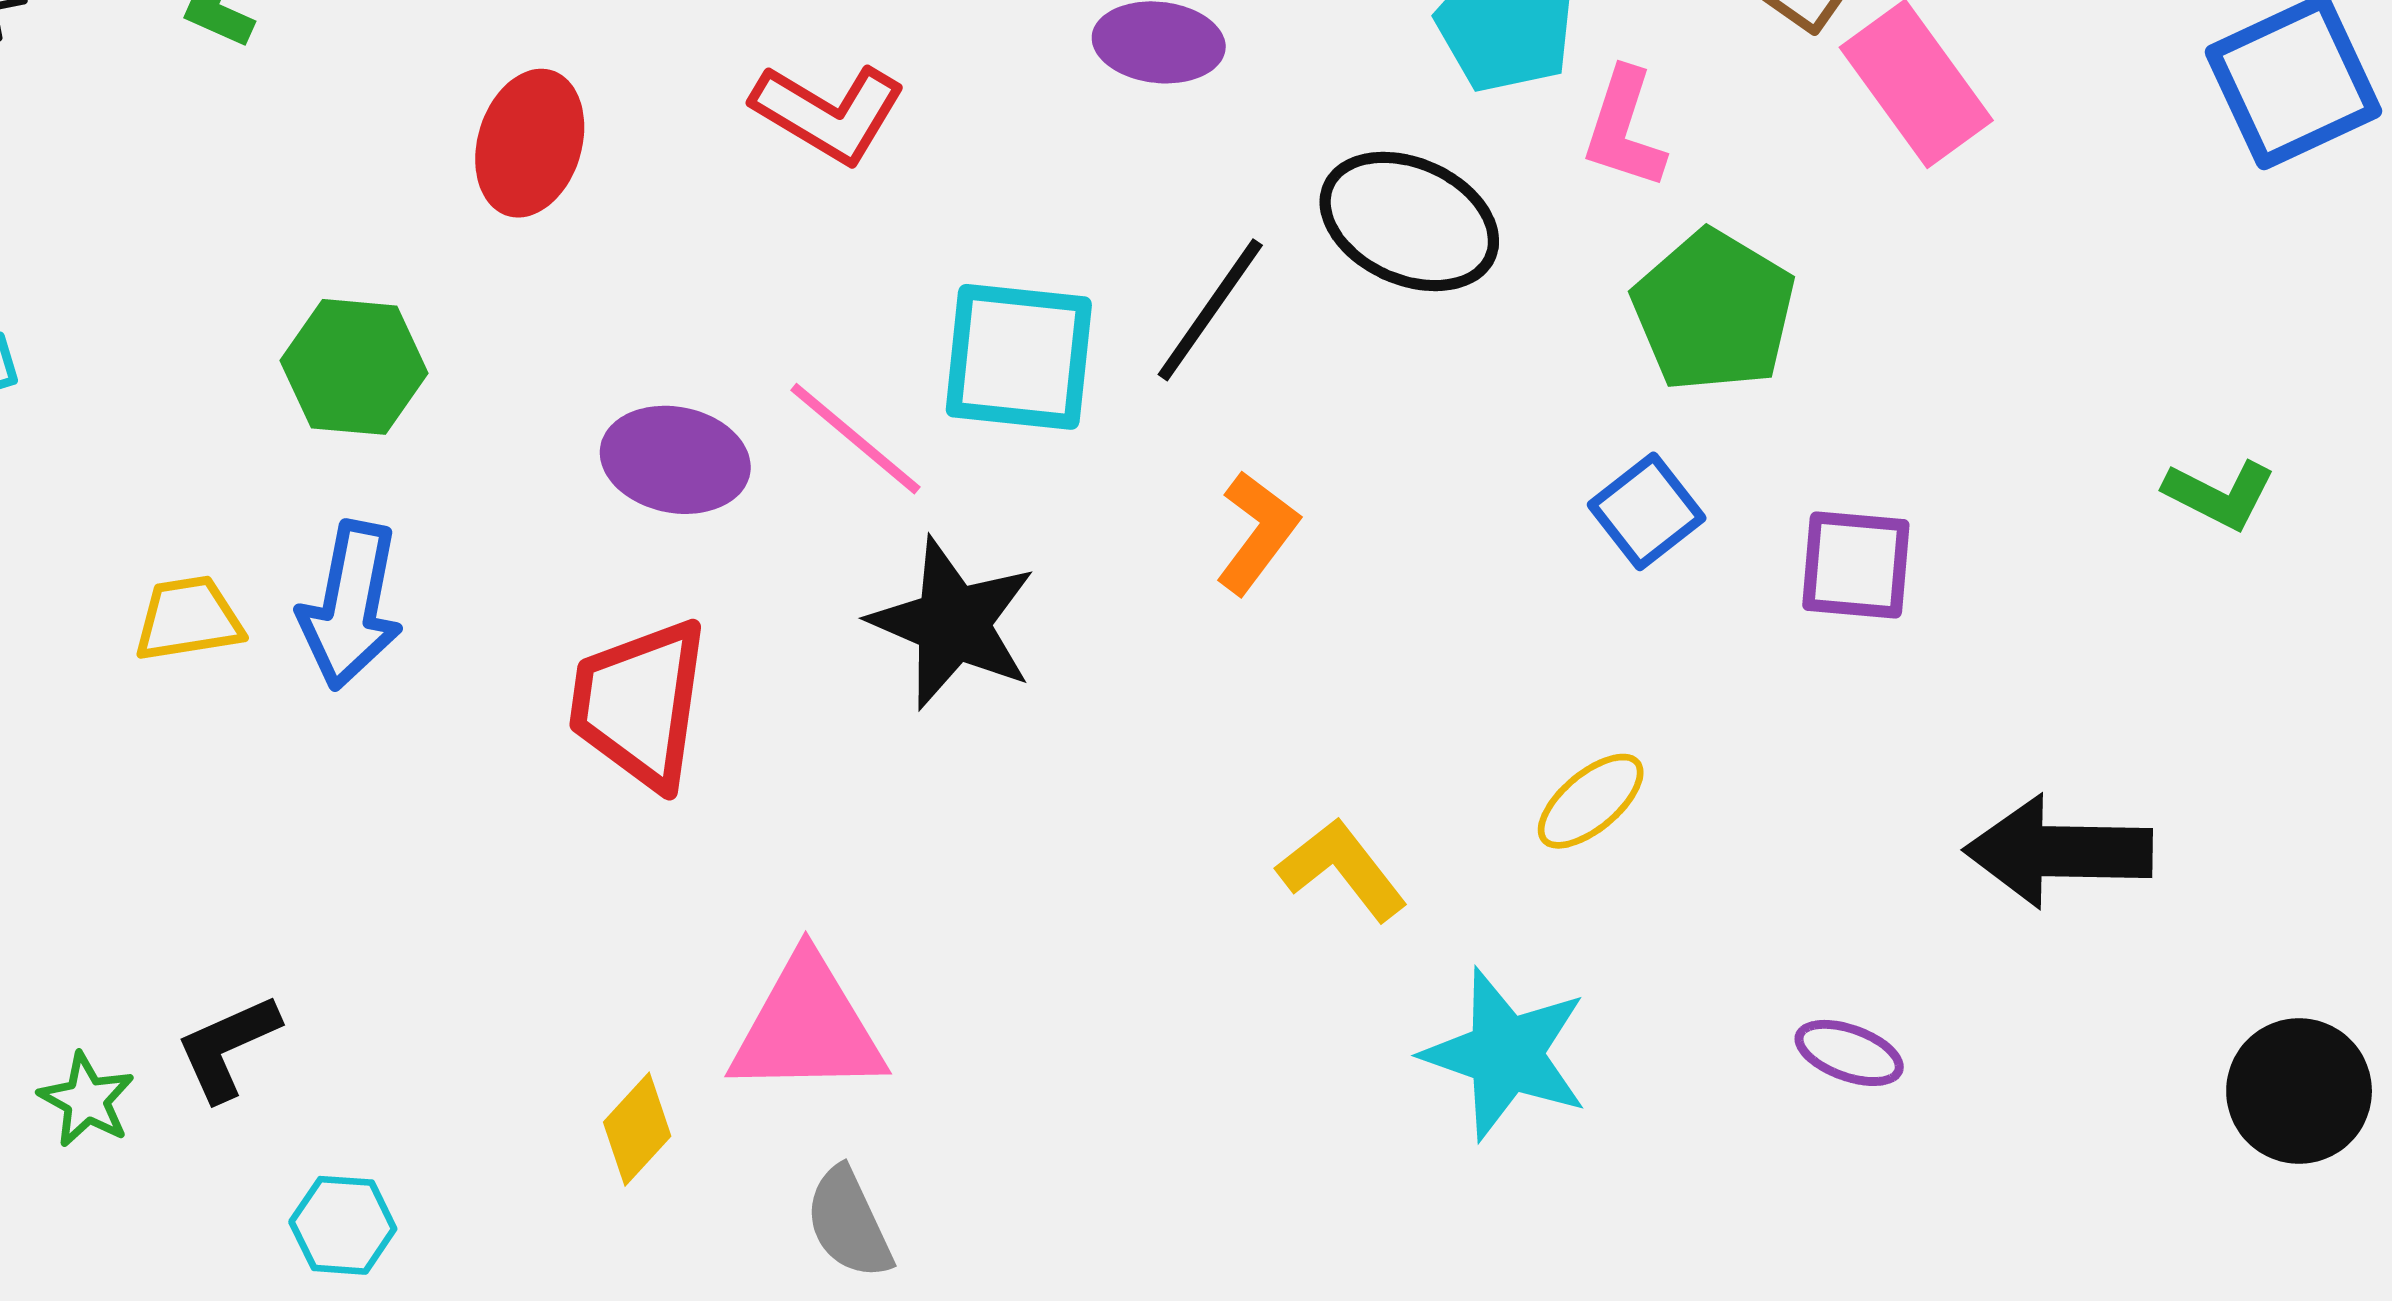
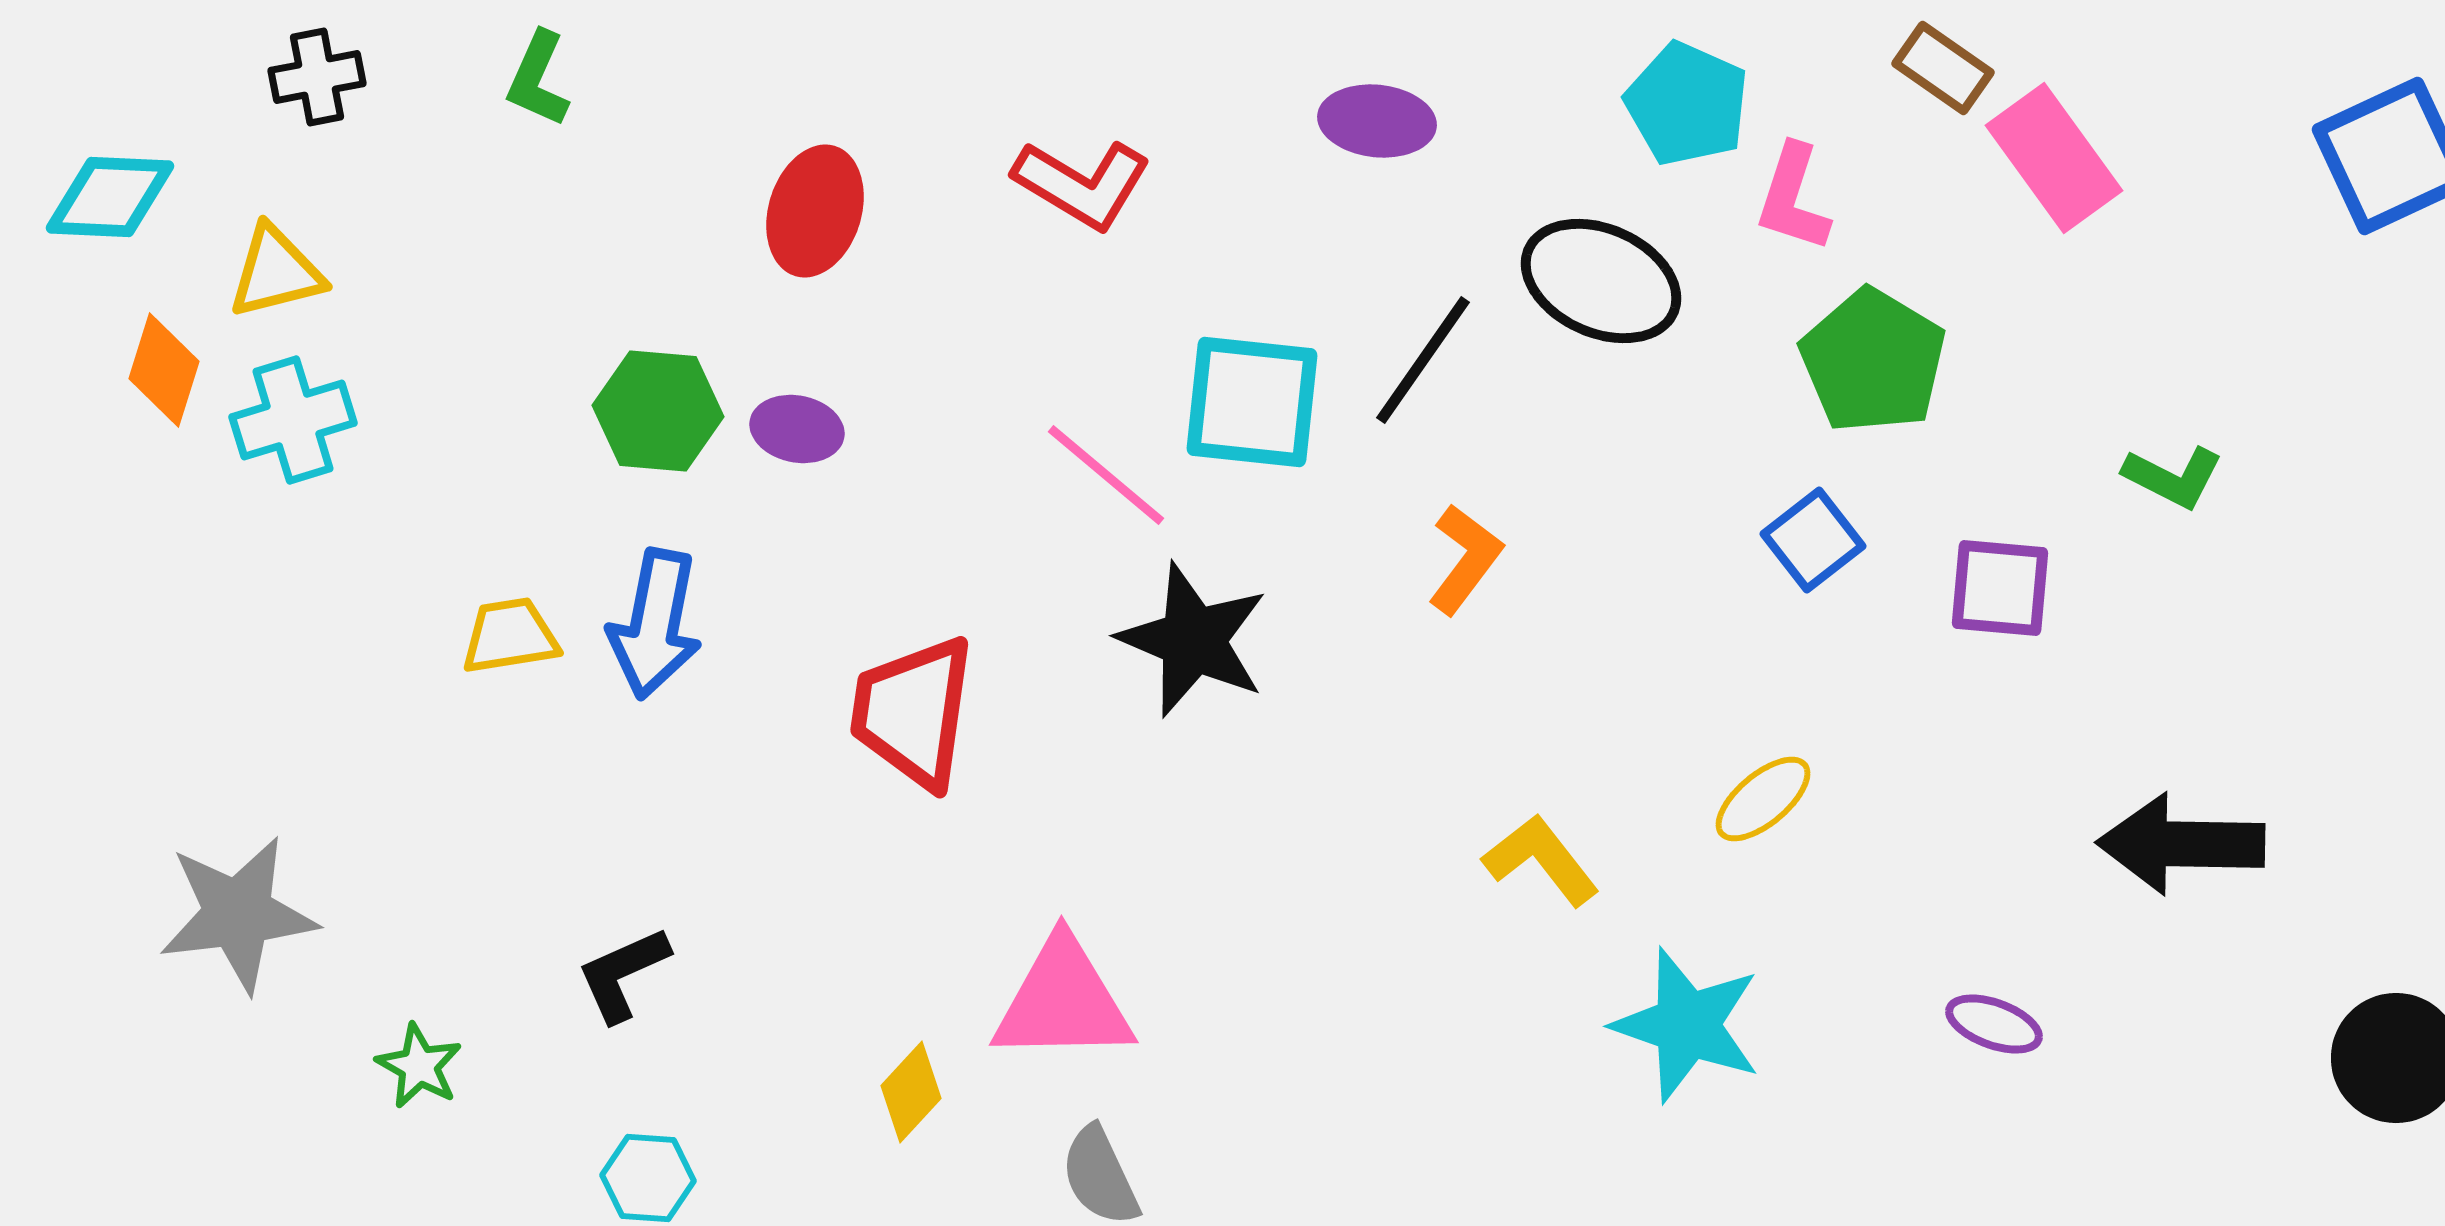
purple ellipse: (675, 460) -> (797, 429), moved, size x0.7
green L-shape: (2220, 495) -> (2173, 477), moved
black L-shape: (228, 1047) -> (623, 974), moved

